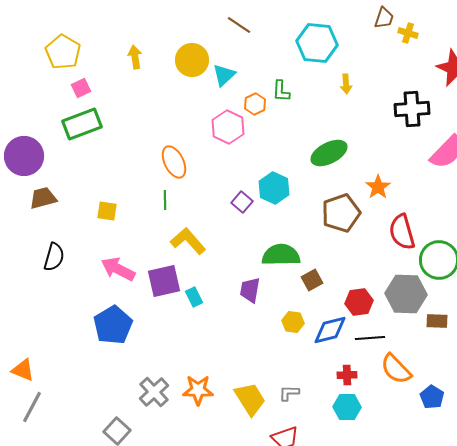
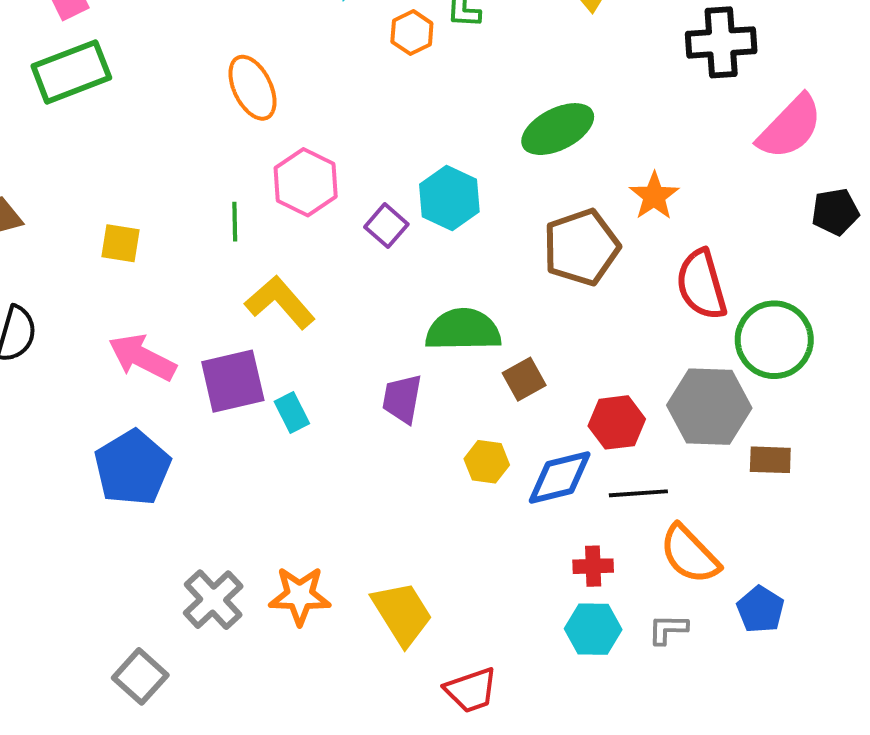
pink hexagon: (228, 127) -> (306, 182), moved
orange ellipse: (174, 162) -> (252, 88), moved
gray L-shape: (289, 393) -> (668, 629), moved

